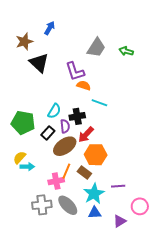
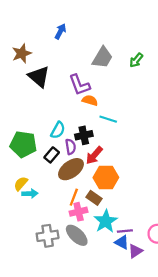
blue arrow: (50, 28) -> (60, 31), moved
green arrow: (126, 51) -> (136, 60), turned -64
pink cross: (56, 181) -> (79, 212), moved
purple line: (118, 186) -> (125, 231), moved
blue triangle: (95, 213) -> (122, 242), moved, turned 32

